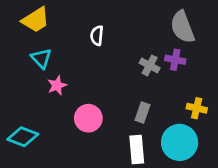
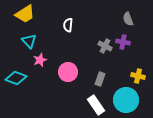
gray semicircle: (182, 27) -> (128, 19), size x0.6
pink circle: (88, 118) -> (68, 72), moved
cyan diamond: (23, 137) -> (16, 78), moved
white rectangle: (137, 150) -> (96, 105), turned -30

